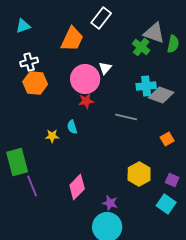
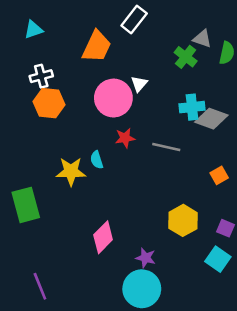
gray triangle: (154, 33) -> (202, 39), size x0.7
red star: (86, 101) -> (125, 138), moved
yellow star: (52, 136) -> (71, 171), size x1.6
purple line: (32, 186) -> (40, 286), moved

